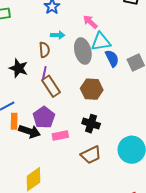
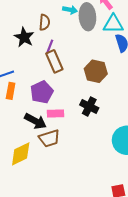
brown semicircle: (44, 50) -> (44, 22), moved
gray ellipse: (83, 51) -> (87, 17), moved
black arrow: (30, 131) -> (35, 121), moved
brown trapezoid: (91, 155) -> (49, 138), moved

